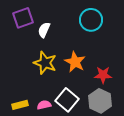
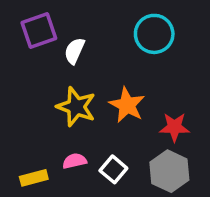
white square: (67, 100) -> (113, 169), size x0.7
pink semicircle: (44, 105) -> (74, 161), moved

